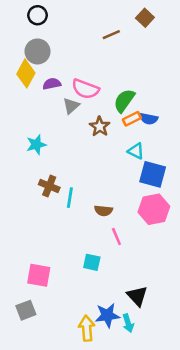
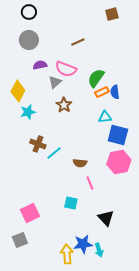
brown square: (145, 18) -> (112, 14), turned 32
brown line: (111, 35) -> (78, 42), moved
yellow diamond: (26, 73) -> (18, 91), moved
blue semicircle: (149, 119) -> (115, 92), turned 72
brown star: (100, 126) -> (64, 105), moved
cyan triangle: (136, 151) -> (105, 117), turned -32
cyan line: (70, 198) -> (54, 153), turned 42
pink square: (39, 275) -> (30, 213), turned -36
black triangle: (137, 296) -> (106, 218), moved

